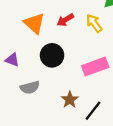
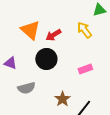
red arrow: (65, 20) -> (53, 35), moved
pink rectangle: (95, 66) -> (85, 69), size x0.6

